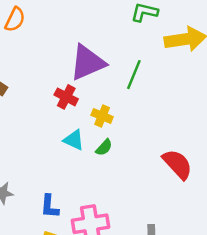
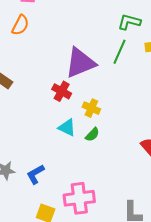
green line: (134, 75) -> (119, 52), moved
blue L-shape: (50, 206) -> (35, 174), moved, turned 55

